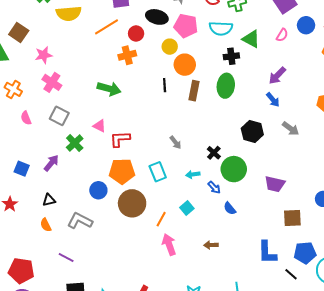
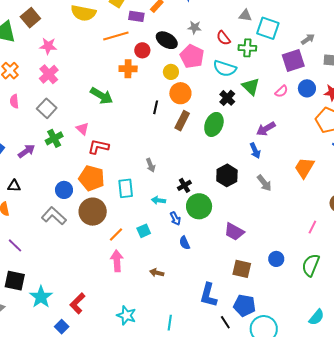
black cross: (231, 56) -> (227, 98), turned 35
gray L-shape: (80, 221) -> (54, 216), moved

